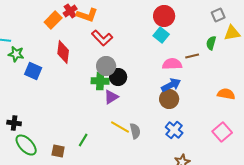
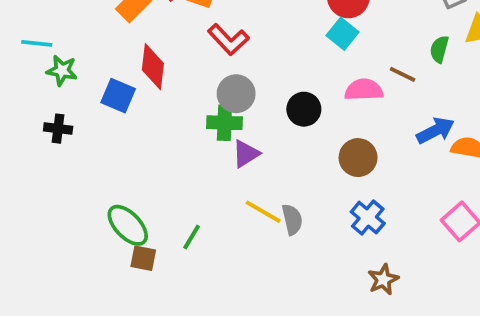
brown line: (192, 56) -> (403, 74), turned 40
blue square: (33, 71) -> (118, 96), moved
black circle: (118, 77) -> (304, 109), moved
blue arrow: (171, 85) -> (435, 130), moved
black cross: (14, 123) -> (58, 129), moved
green ellipse: (26, 145) -> (128, 225), moved

